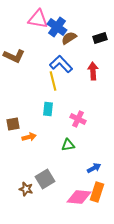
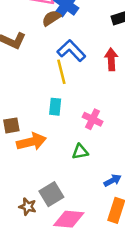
brown semicircle: (69, 38) -> (51, 18), moved
orange arrow: (29, 137) -> (31, 142), size x1.6
pink diamond: (79, 197) -> (69, 219), moved

